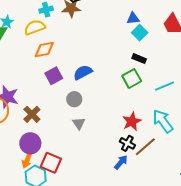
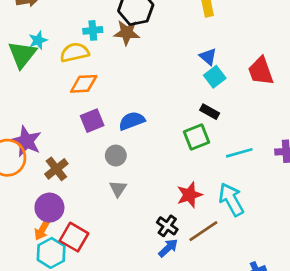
blue triangle: (133, 18) -> (208, 57), turned 40
black cross: (127, 143) -> (167, 226), moved

